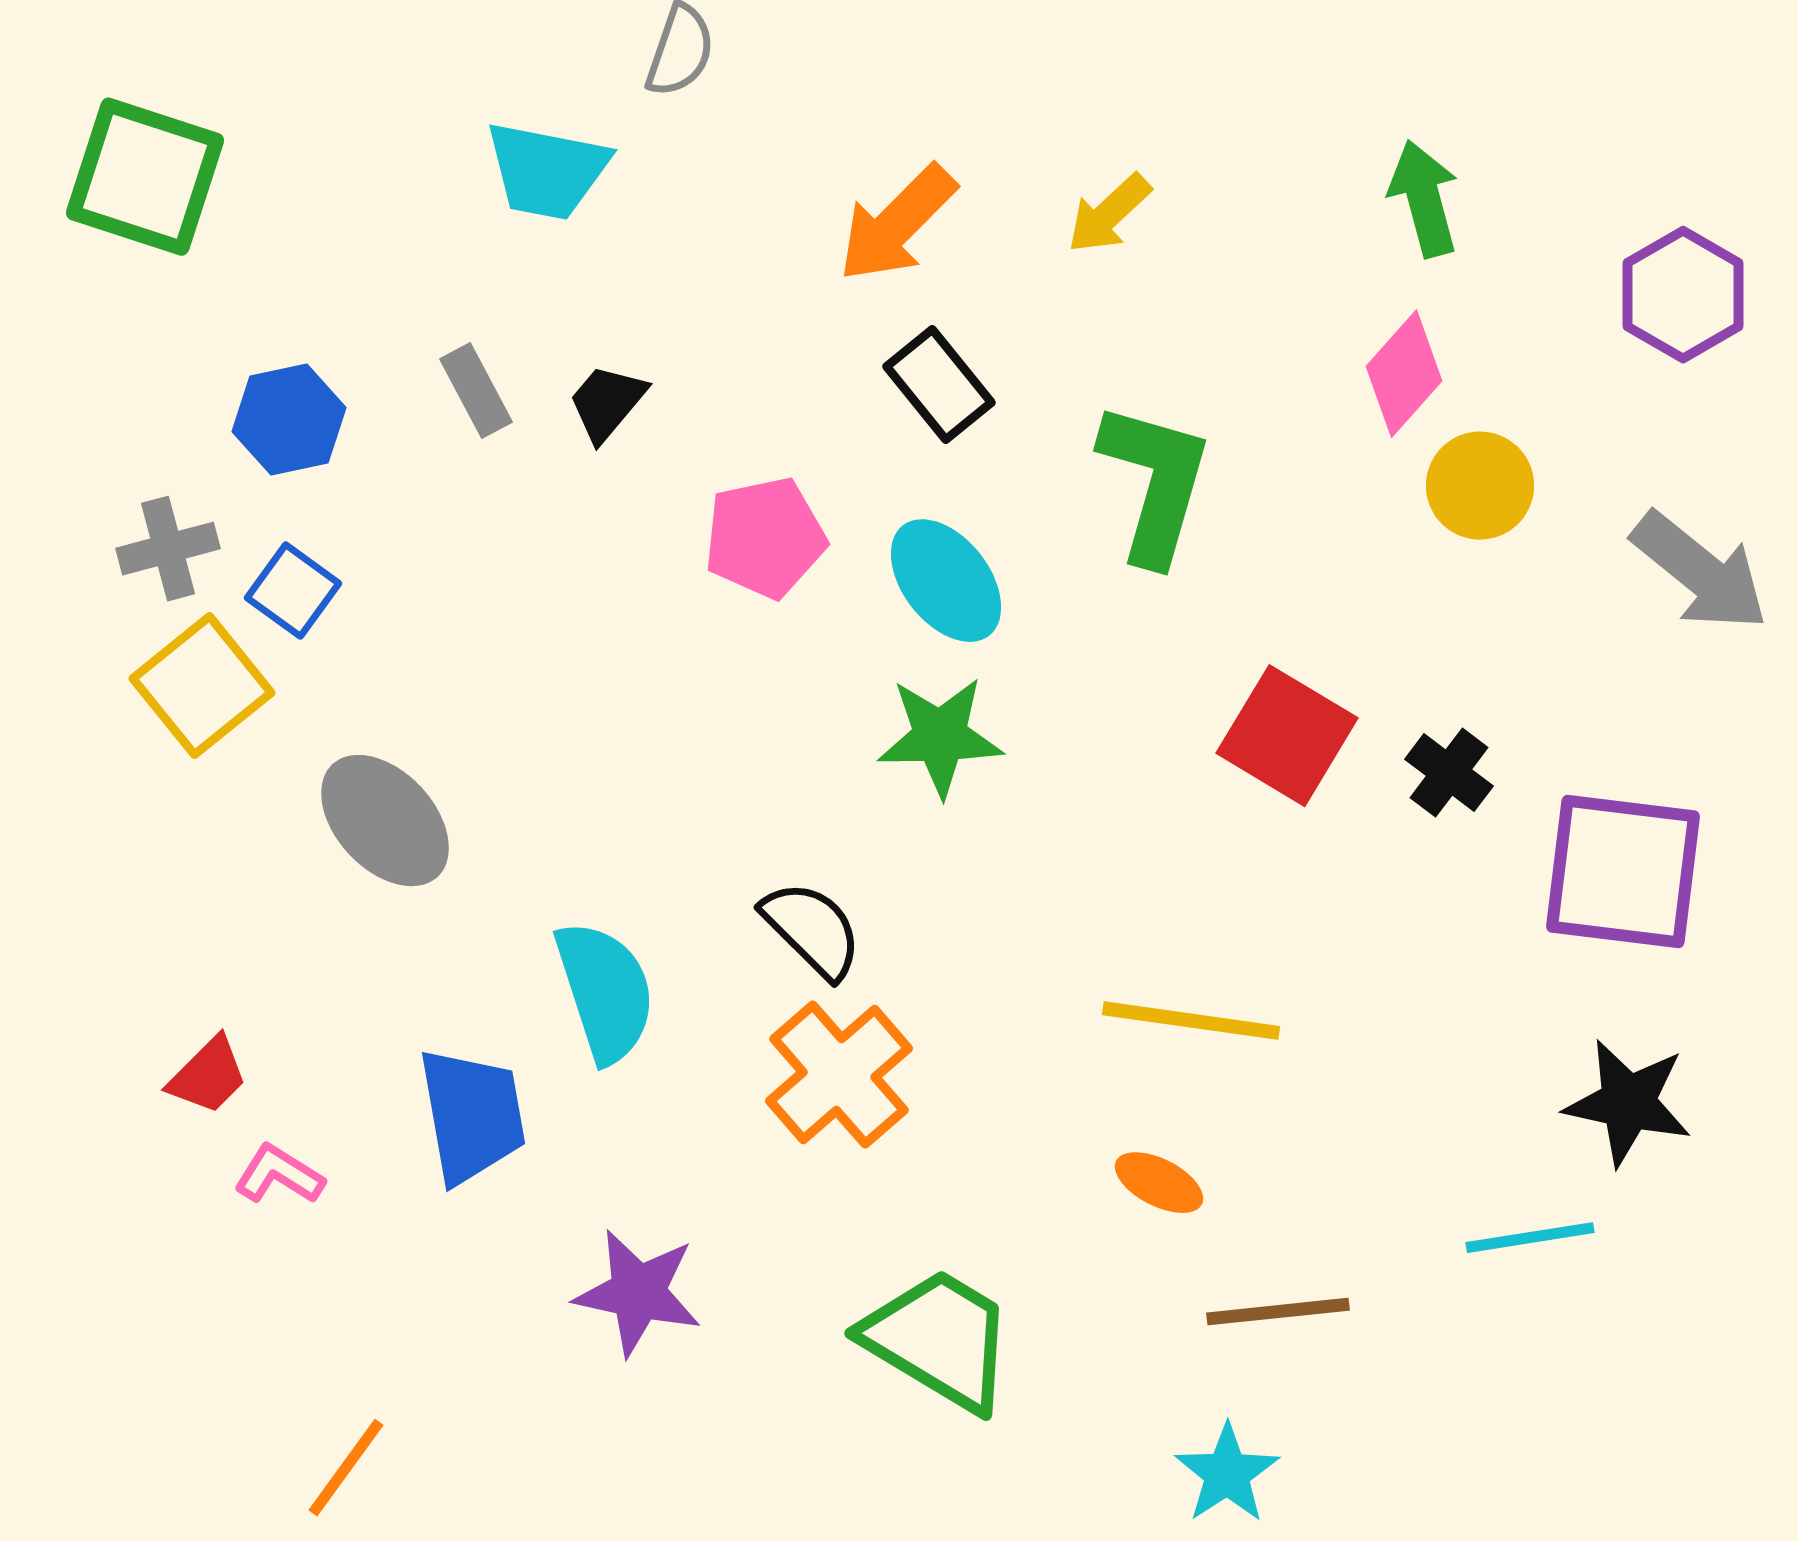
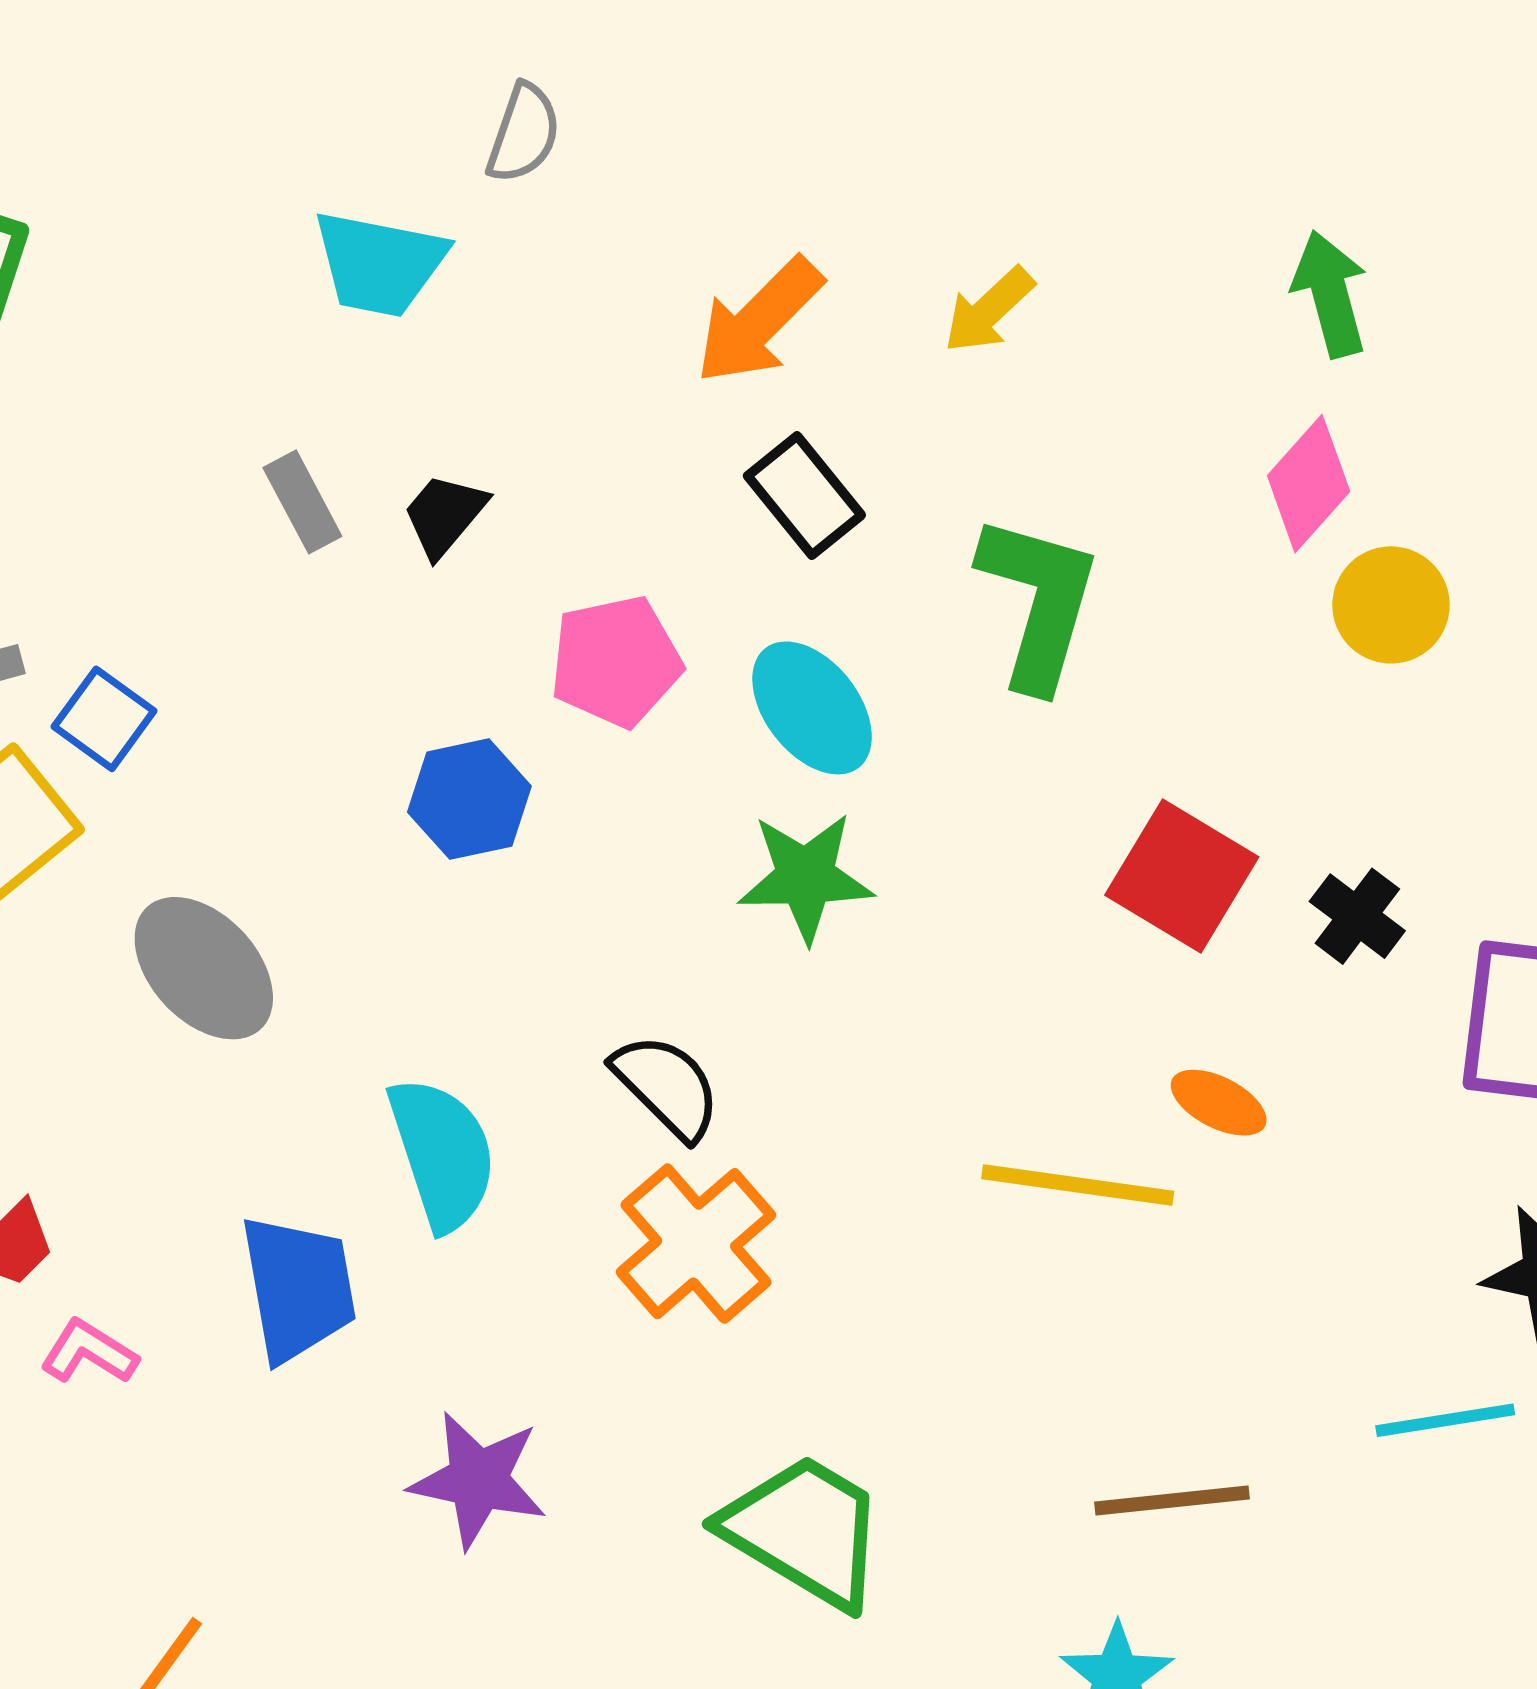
blue hexagon: (289, 420) -> (469, 799), moved
orange ellipse: (1159, 1183) -> (1219, 1103), moved

